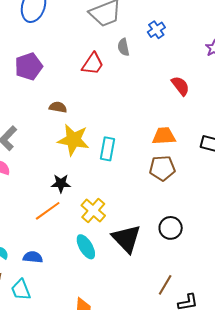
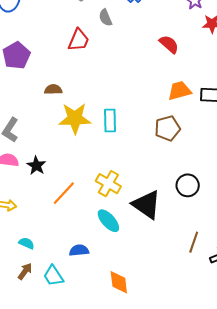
orange trapezoid: (164, 136) -> (179, 91), moved
black star: (61, 183) -> (36, 166), moved, turned -30
blue semicircle: (33, 257) -> (79, 250), moved

